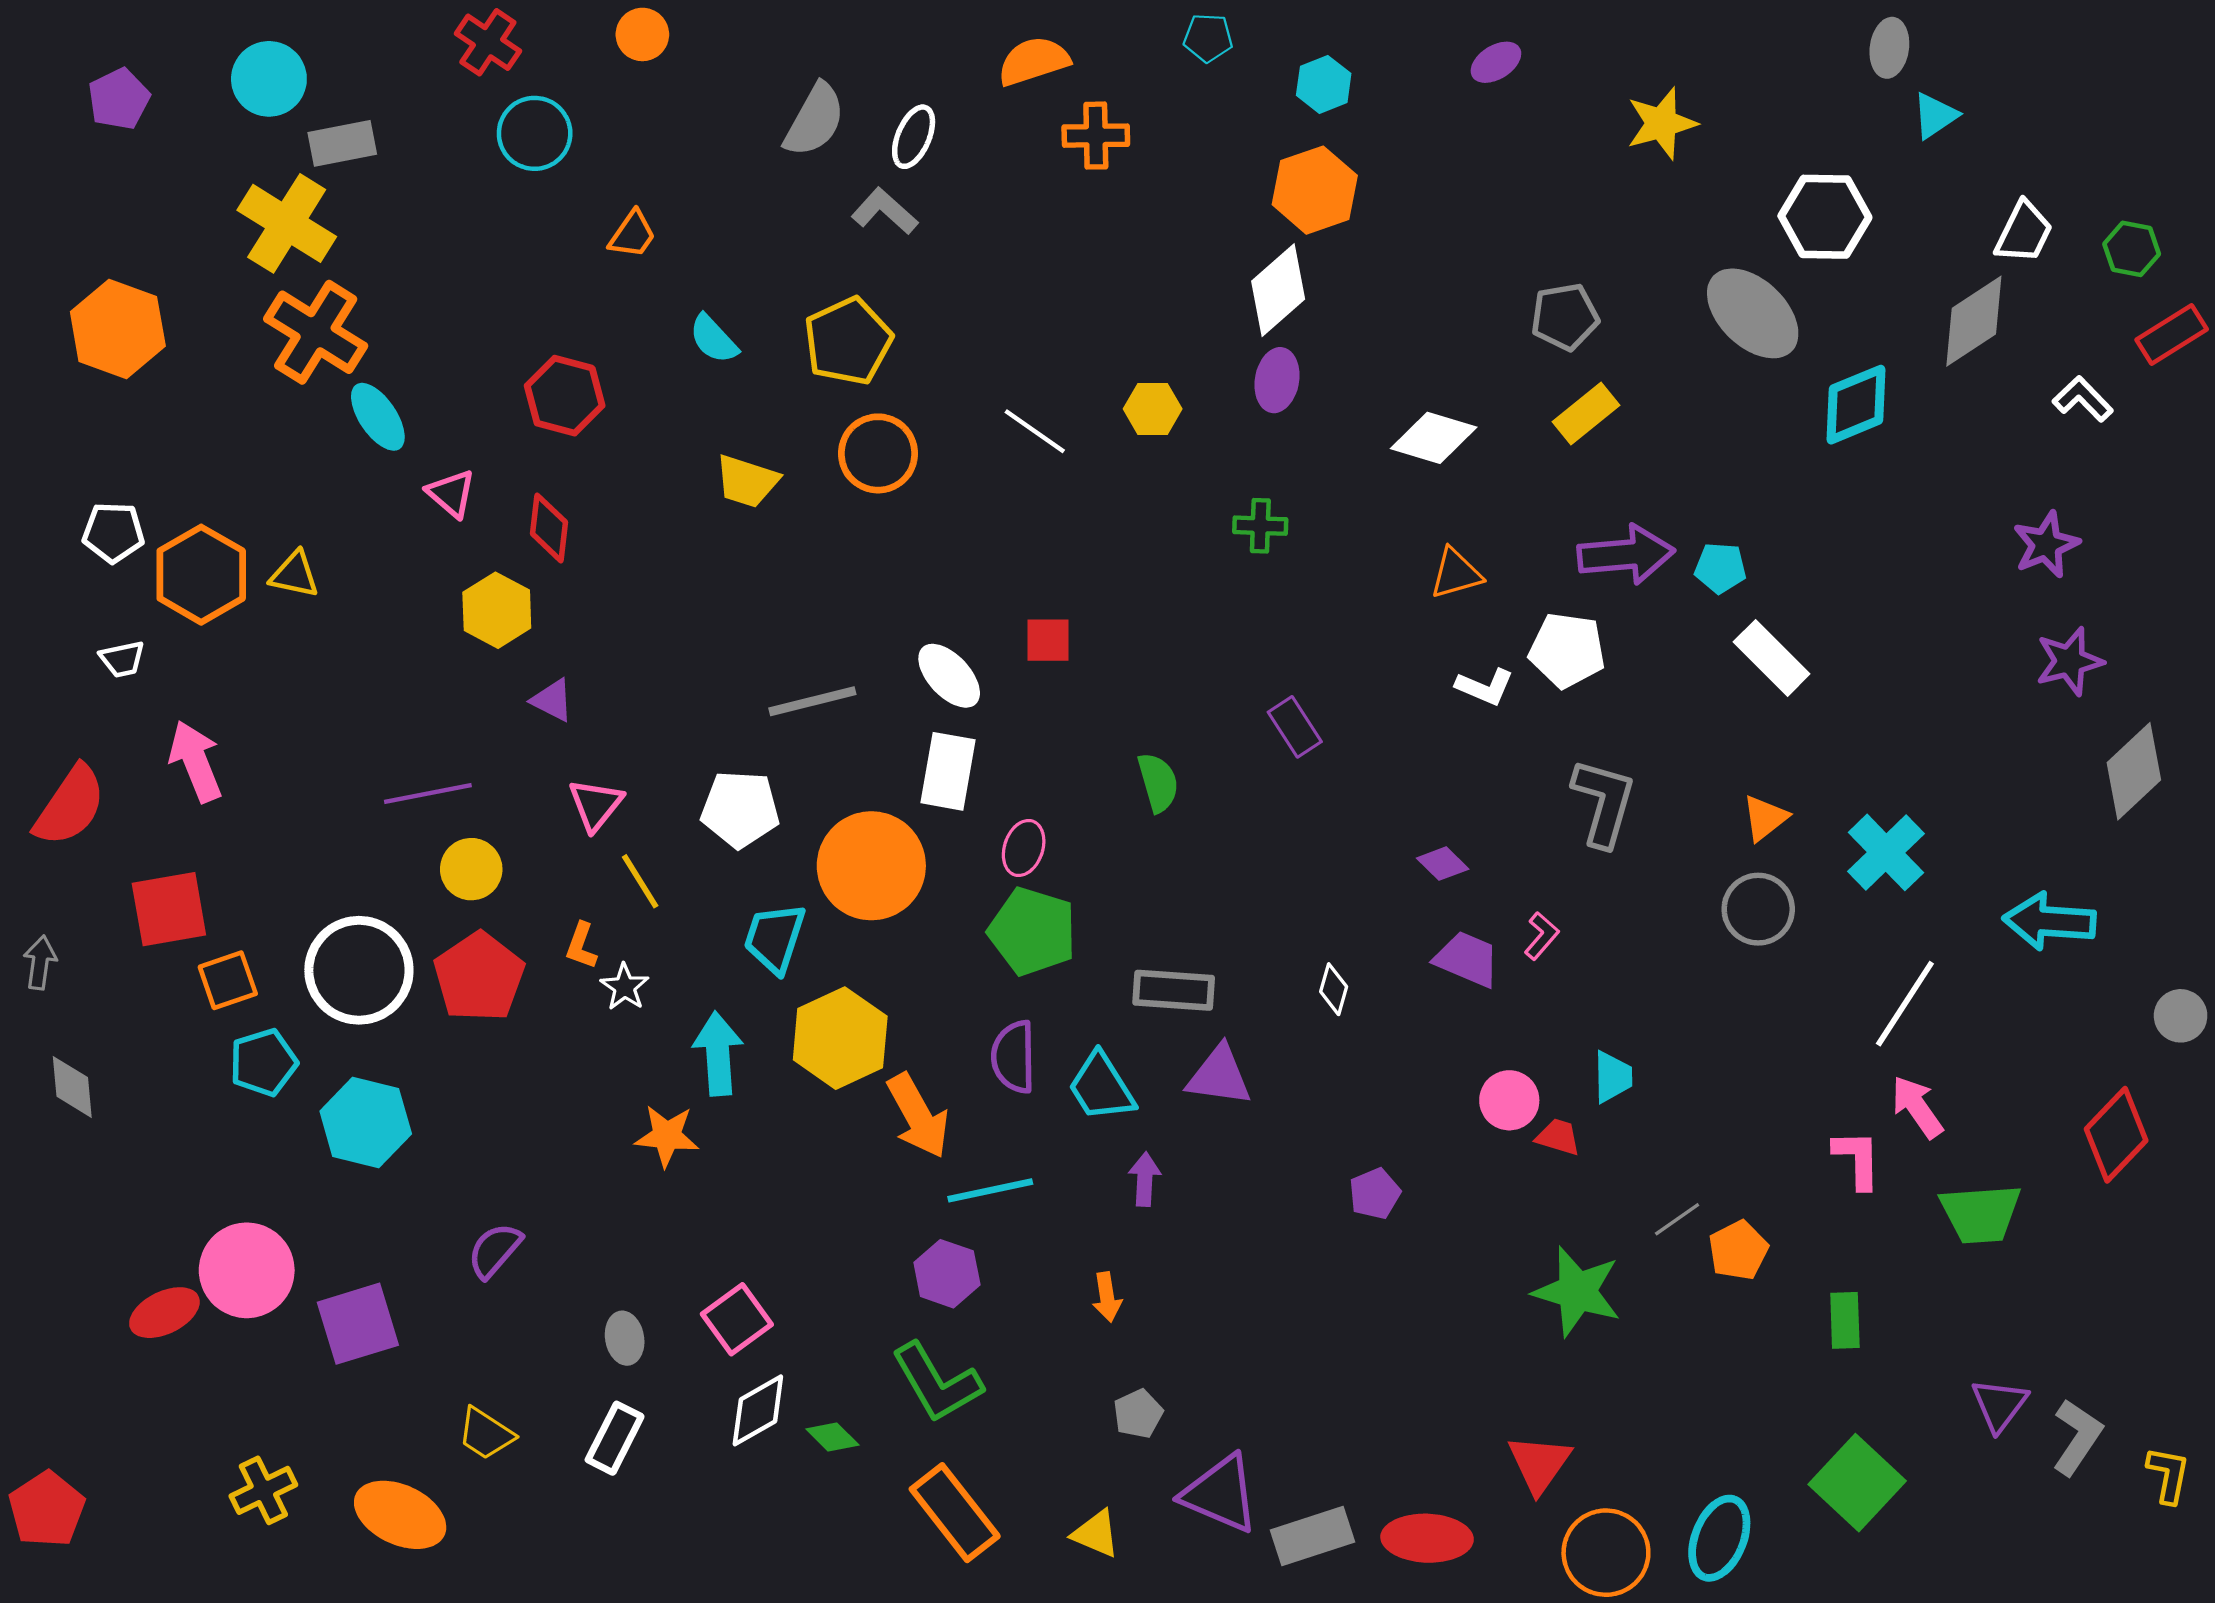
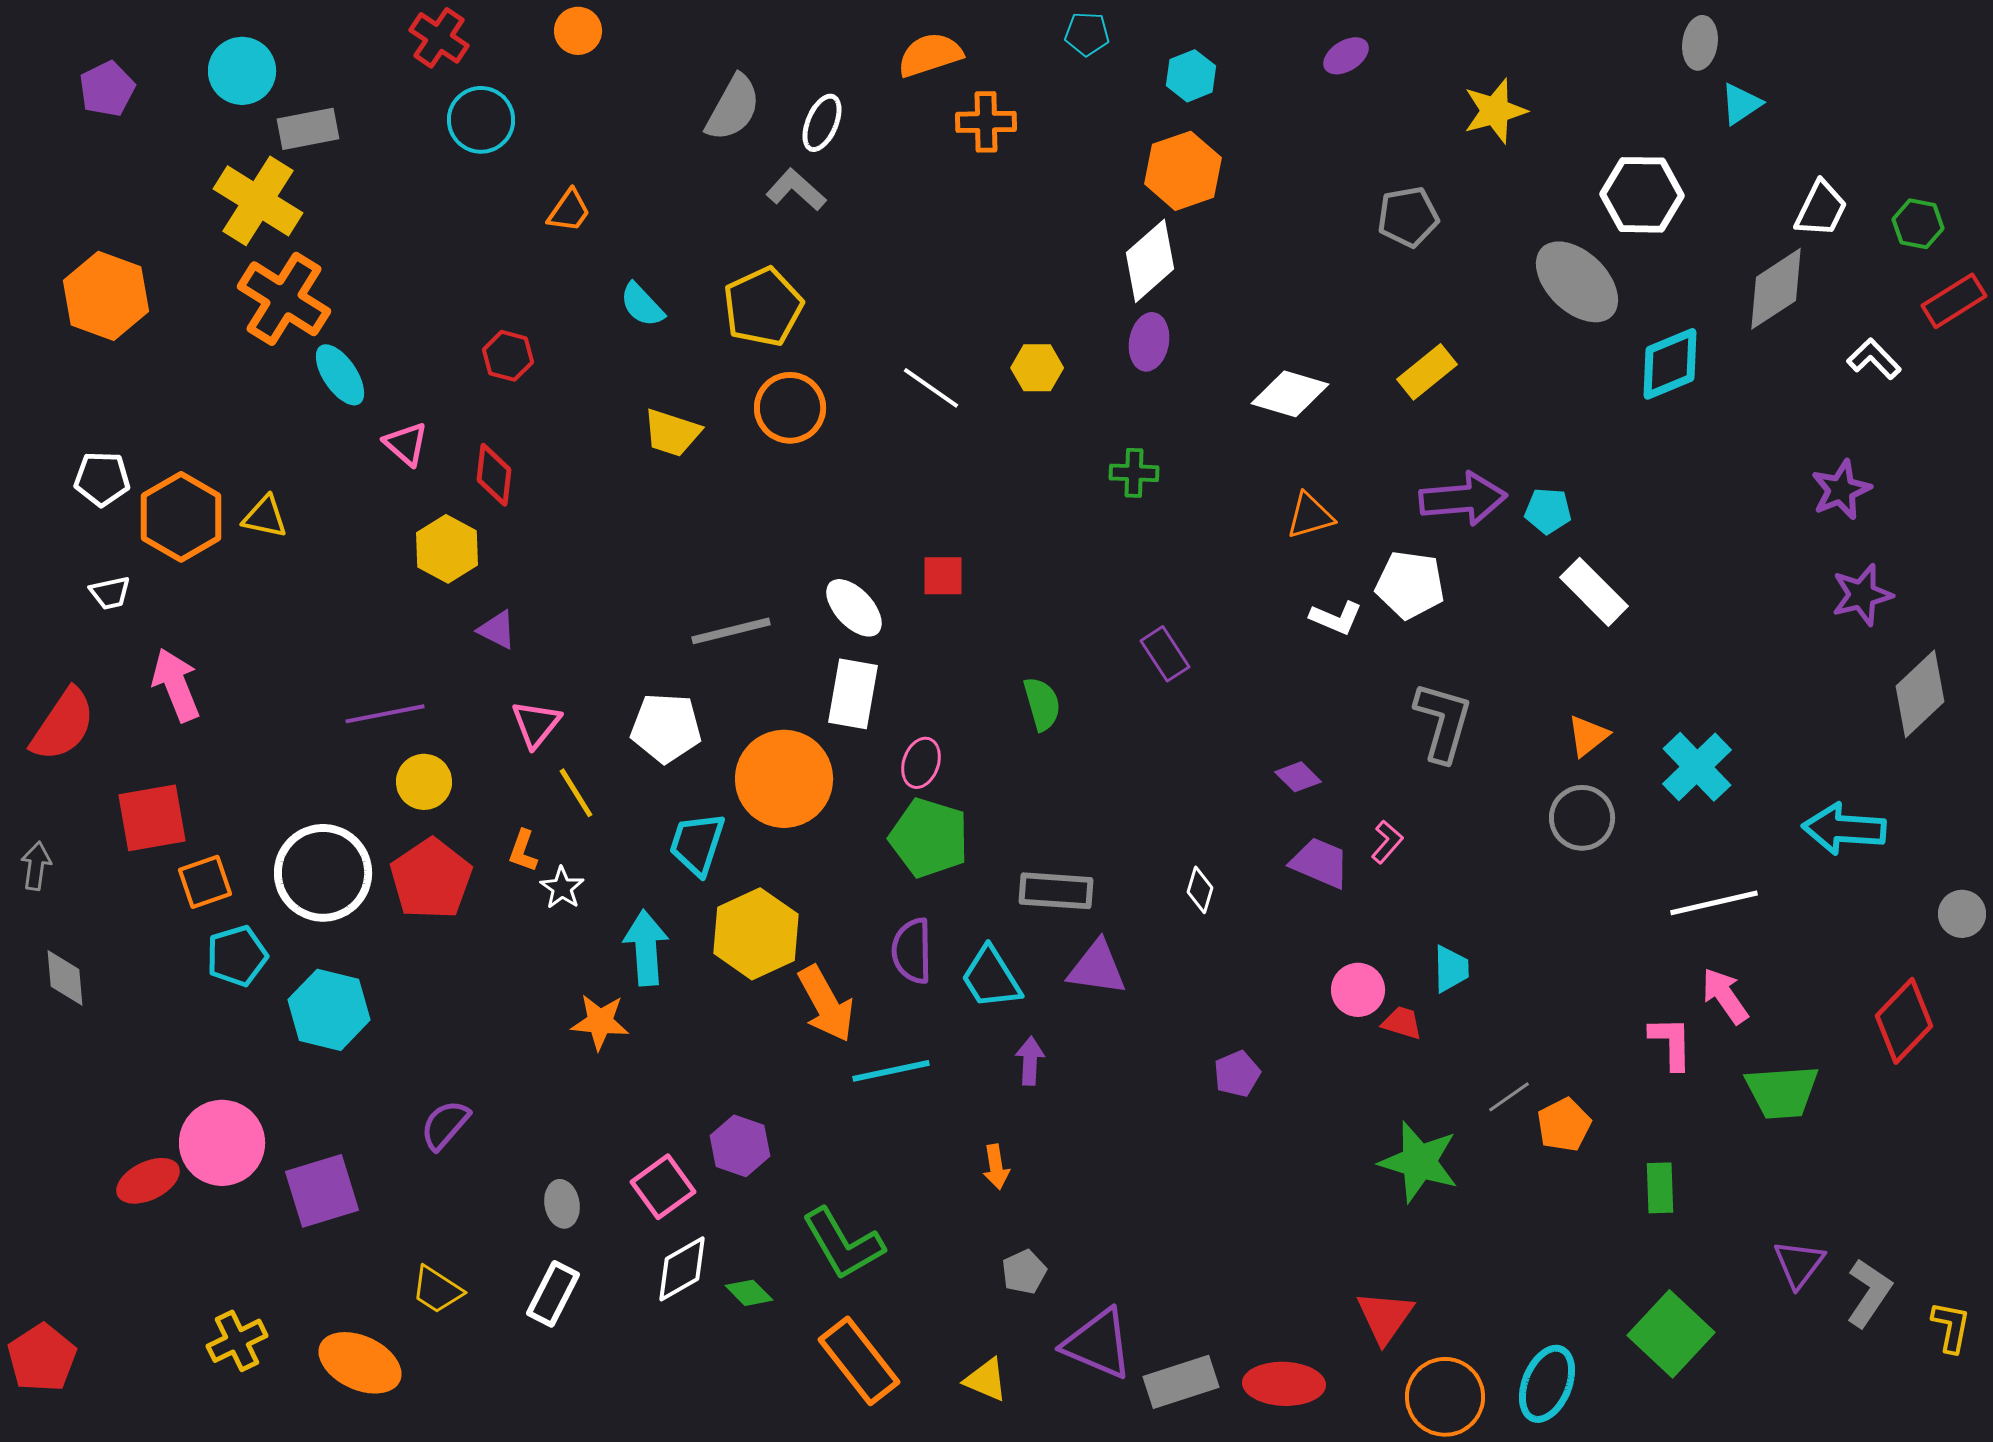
gray pentagon: (1565, 317) -> (1408, 217), moved
red hexagon: (565, 396) -> (508, 356), size x0.7
white line: (1905, 1004) -> (1714, 903), turned 44
purple hexagon: (947, 1274) -> (740, 1146), moved

